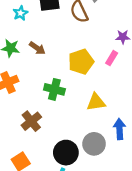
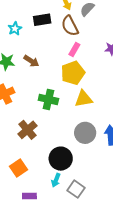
pink rectangle: (112, 58) -> (74, 49), moved
yellow triangle: (96, 102) -> (84, 99), moved
gray circle: (94, 144) -> (85, 133), moved

